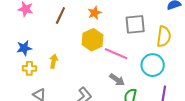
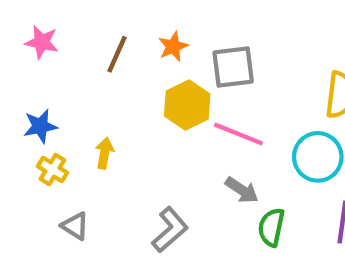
orange star: (95, 13) -> (173, 47), moved
gray square: (135, 24) -> (233, 67), moved
yellow cross: (29, 68) -> (52, 170), turned 32

